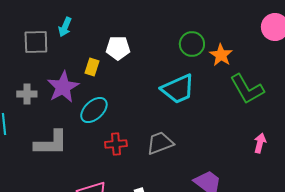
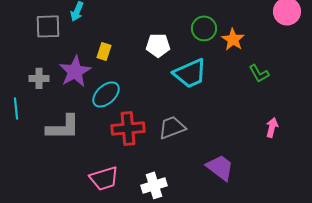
white pentagon: (118, 48) -> (158, 45), moved
green L-shape: (247, 89) -> (259, 73), size x0.6
red cross: (116, 144) -> (128, 128), size x1.5

